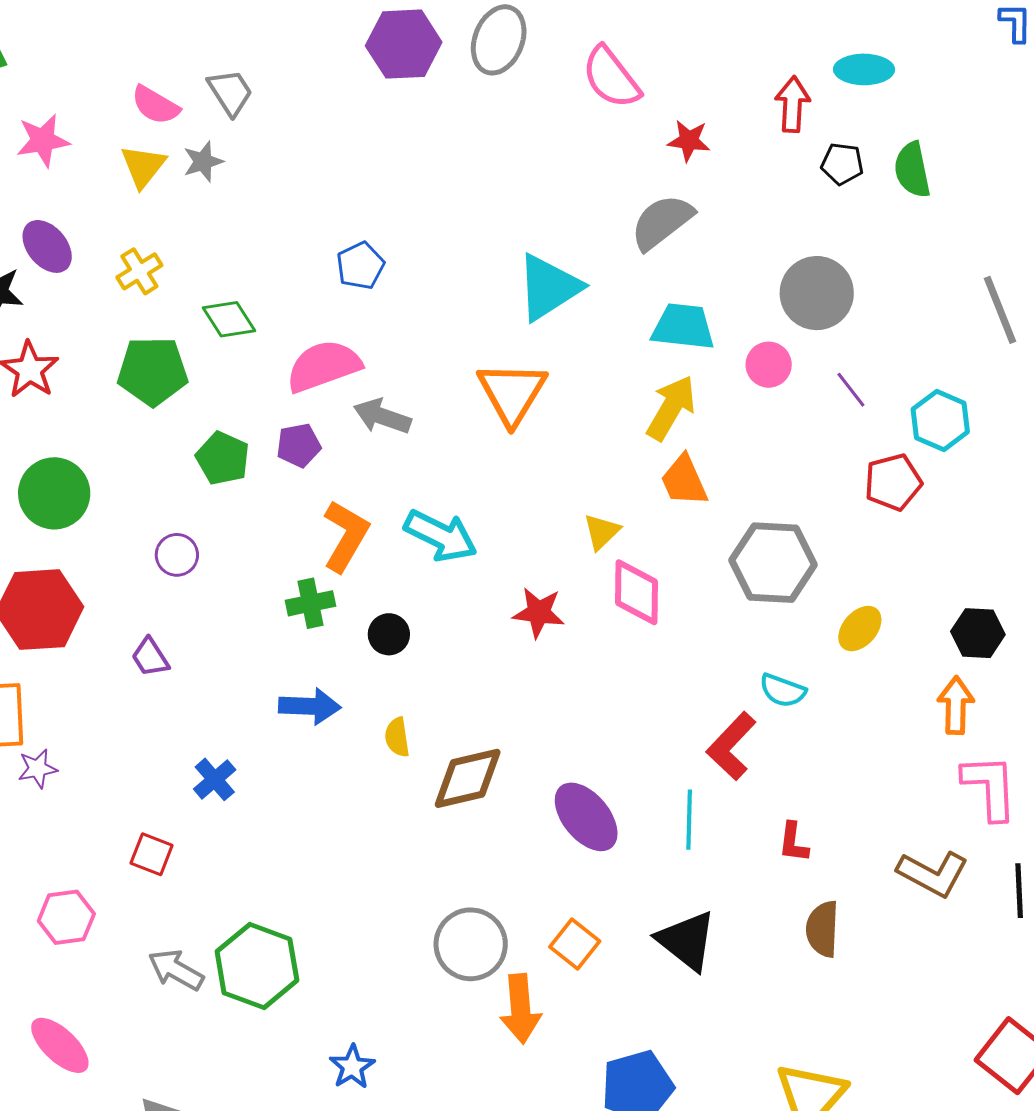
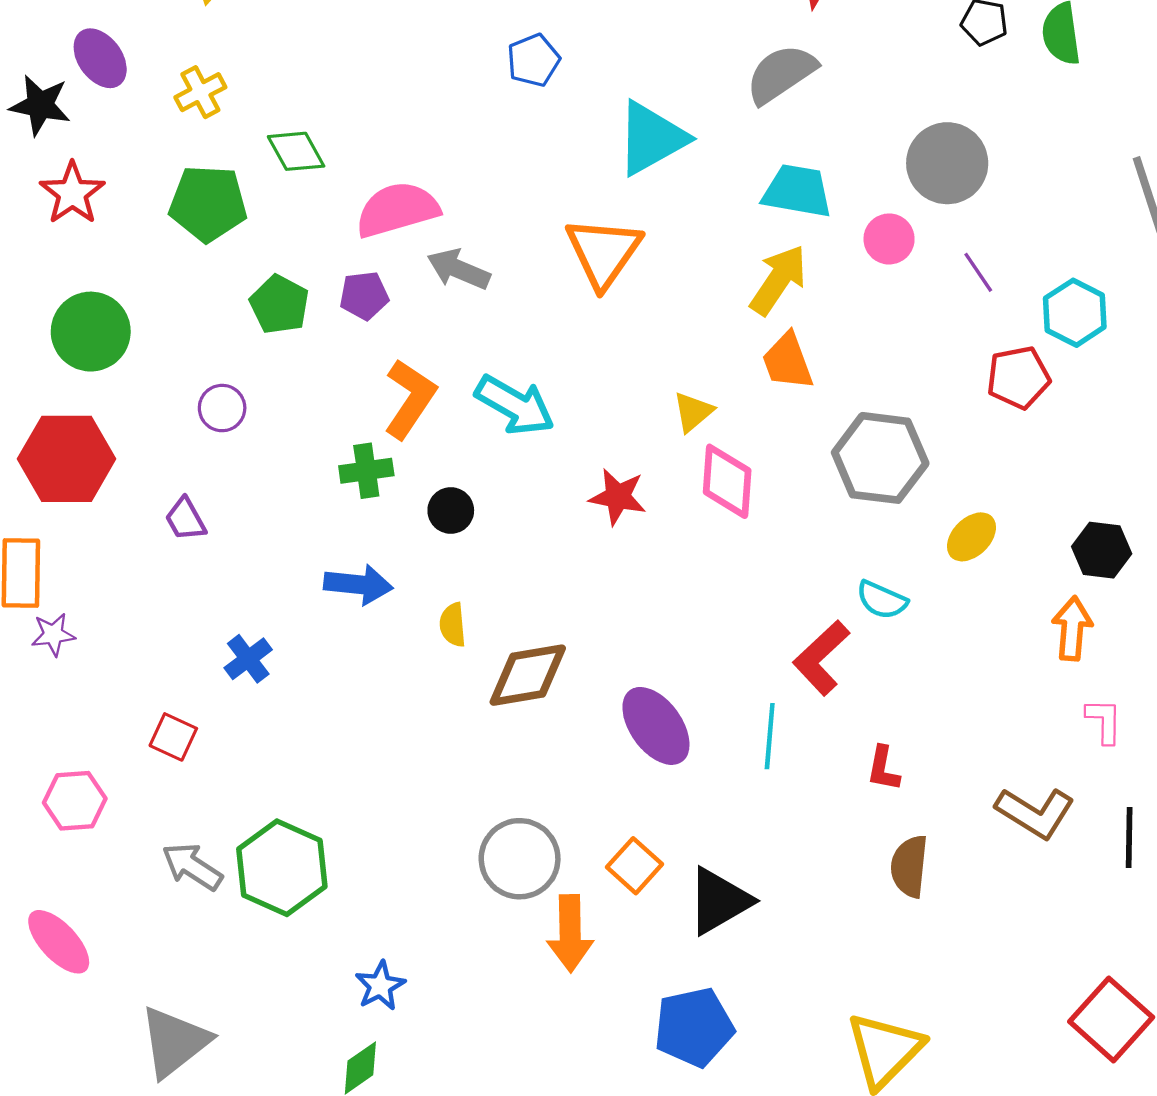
blue pentagon: (360, 266) -> (533, 60), moved
pink L-shape: (990, 787) -> (1104, 721), size x0.6
black triangle: (687, 941) -> (719, 901), moved, turned 48

